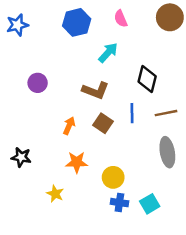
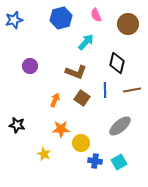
brown circle: (170, 17) -> (128, 24), moved
gray ellipse: (167, 152) -> (120, 126), moved, turned 60
yellow circle: (113, 177) -> (81, 143), moved

